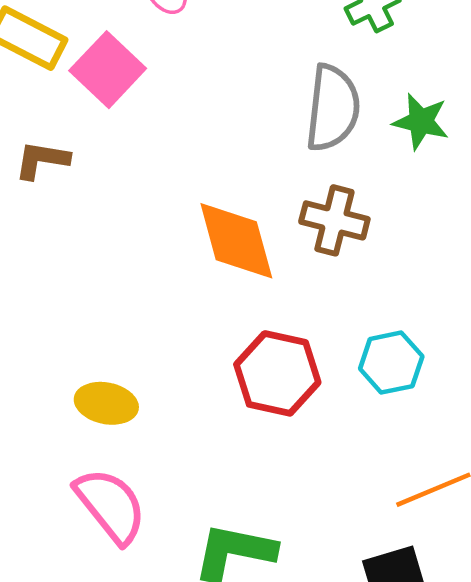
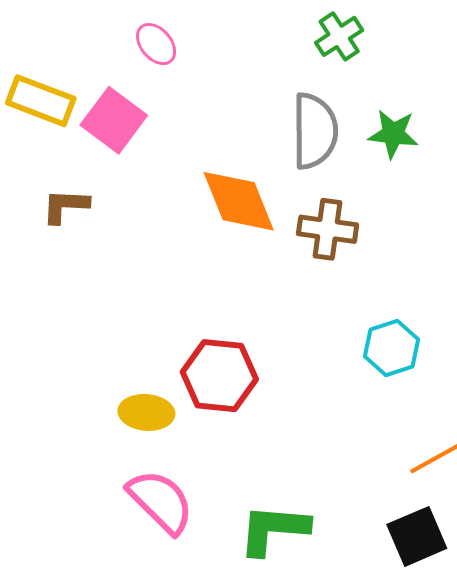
orange diamond: (236, 241) -> (239, 201), moved
red hexagon: (277, 373) -> (219, 376), moved

